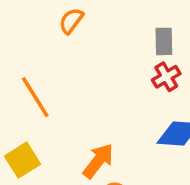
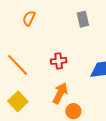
red cross: (166, 77) -> (59, 61), moved, turned 35

